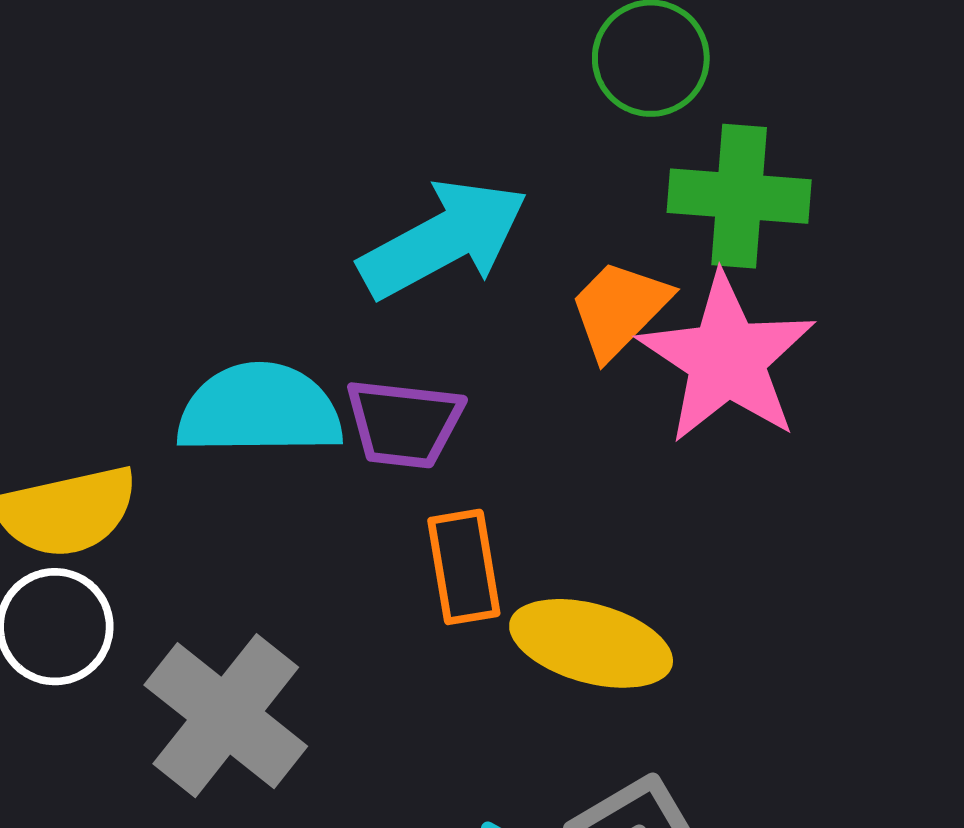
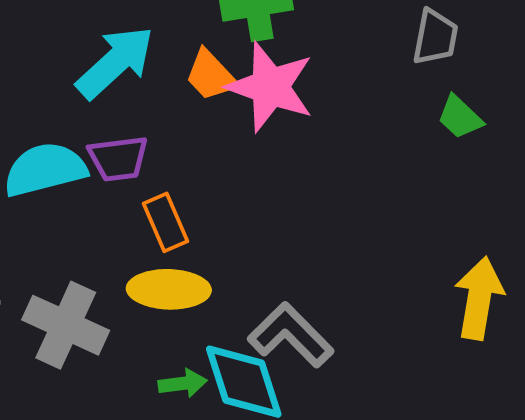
orange trapezoid: (619, 309) -> (211, 75), turned -74
yellow ellipse: (591, 643) -> (169, 289), moved

